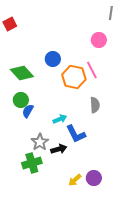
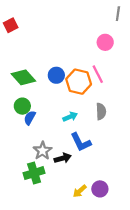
blue circle: (53, 59) -> (56, 75), moved
cyan arrow: (60, 119) -> (70, 117), moved

